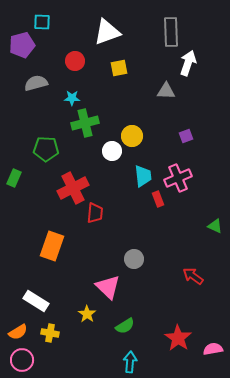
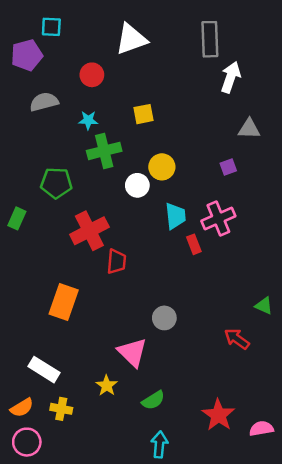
yellow square: (119, 68) -> (143, 114), moved
gray triangle: (166, 91) -> (249, 129), moved
green triangle: (215, 226) -> (264, 306), moved

